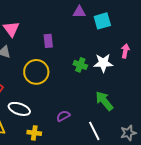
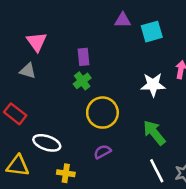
green cross: (80, 65) -> (82, 81), moved, turned 32
yellow circle: (36, 72) -> (102, 113), moved
white line: (94, 131) -> (157, 171), moved

